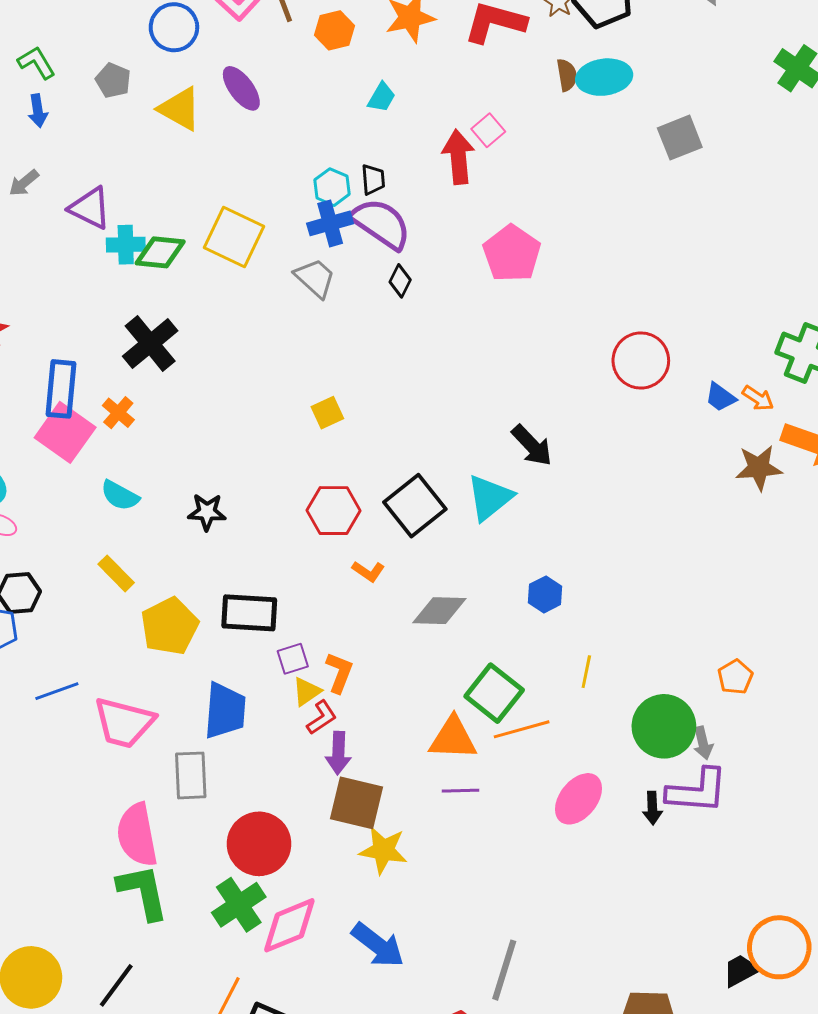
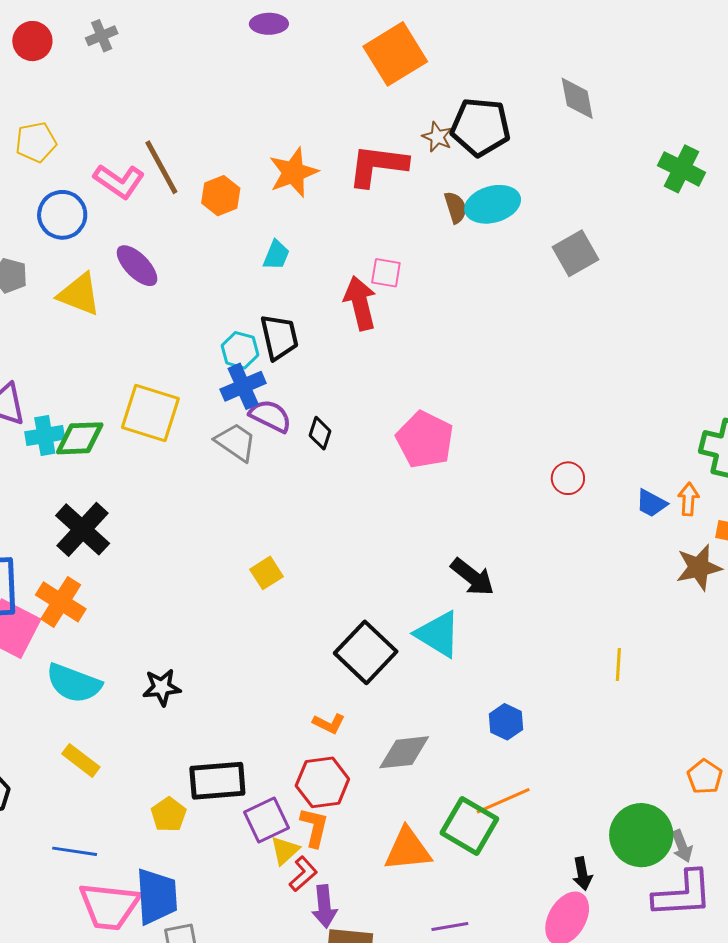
pink square: (488, 130) -> (386, 273), turned -32
black trapezoid: (373, 180) -> (279, 337), size x1.5
purple semicircle: (381, 224) -> (270, 416), moved, size x0.7
pink pentagon: (512, 253) -> (425, 440), moved
red circle: (641, 361) -> (568, 478), size x0.6
orange arrow: (758, 398) -> (688, 499), turned -112
orange cross: (118, 413) -> (61, 602), size x1.5
cyan semicircle: (120, 496) -> (74, 683), size x1.4
cyan triangle: (490, 498) -> (438, 634), turned -42
red hexagon: (334, 511) -> (322, 782), moved
yellow pentagon: (170, 626) -> (169, 815), moved, size x0.6
purple square: (293, 659) -> (266, 820), size x1.4
yellow line: (586, 672) -> (618, 665), moved
blue line: (57, 691) -> (75, 851), moved, turned 36
blue trapezoid: (225, 711) -> (157, 896), moved
orange line: (522, 729) -> (503, 801), moved
orange triangle: (453, 738) -> (408, 849), moved
black arrow: (652, 808) -> (582, 874), moved

